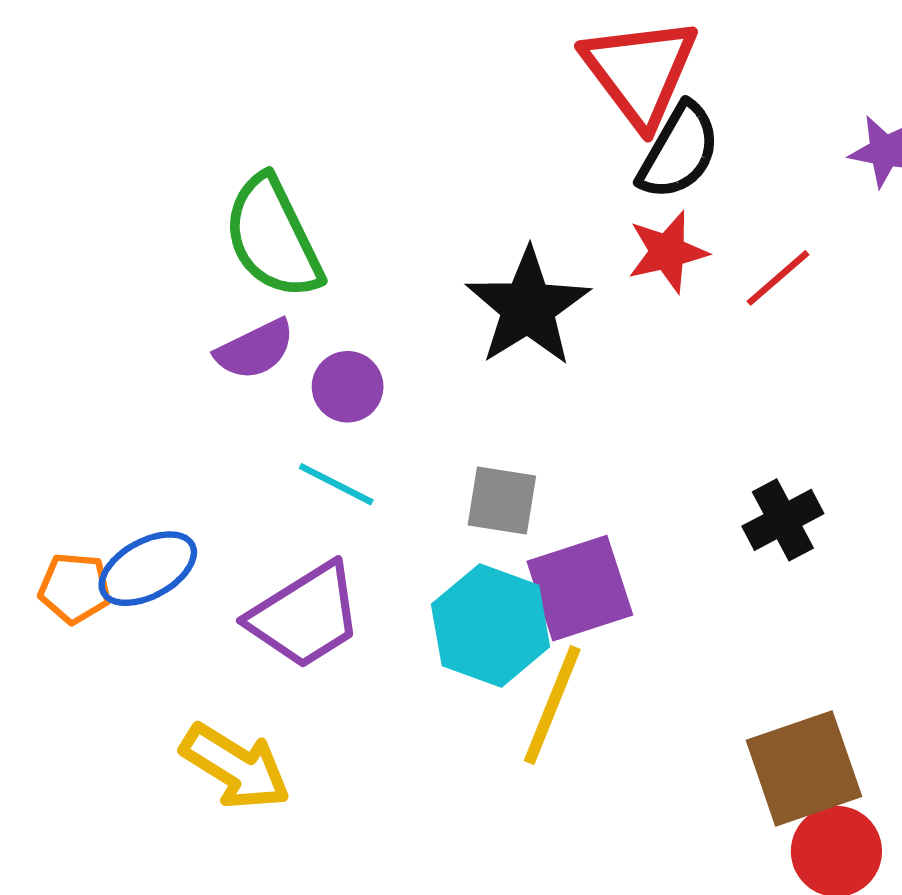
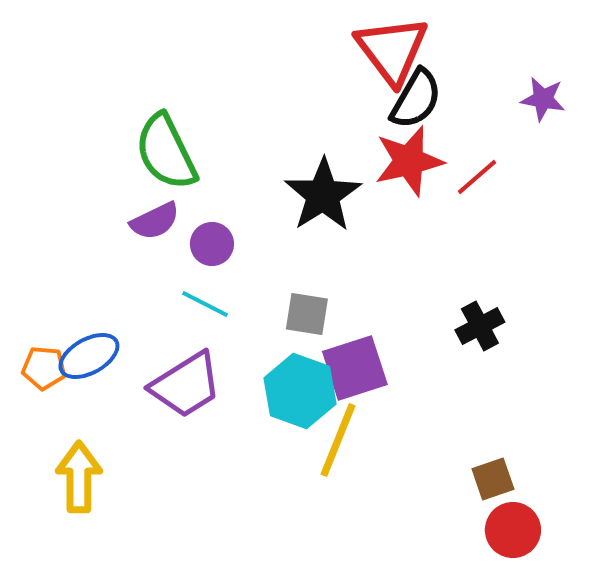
red star: (668, 252) -> (409, 161), size x1.4
yellow arrow: (236, 767) -> (79, 477), moved, turned -122
brown square: (804, 768) -> (493, 479), size x0.6

